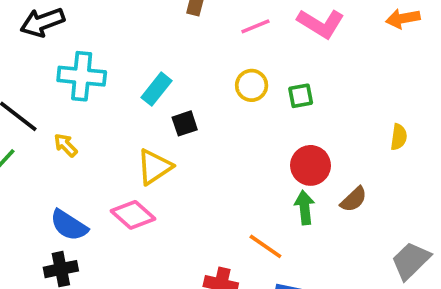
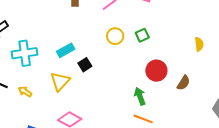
cyan rectangle: (156, 89) -> (66, 50), turned 36
yellow triangle: (154, 167) -> (60, 81), moved
green arrow: (305, 208) -> (140, 96), moved

